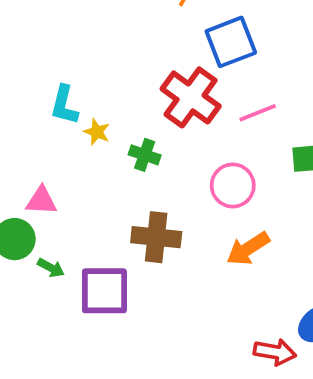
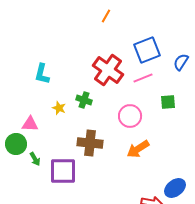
blue square: (231, 42) -> (147, 50), moved
yellow star: (97, 132) -> (59, 108), moved
green arrow: (51, 268) -> (35, 159), turned 32

